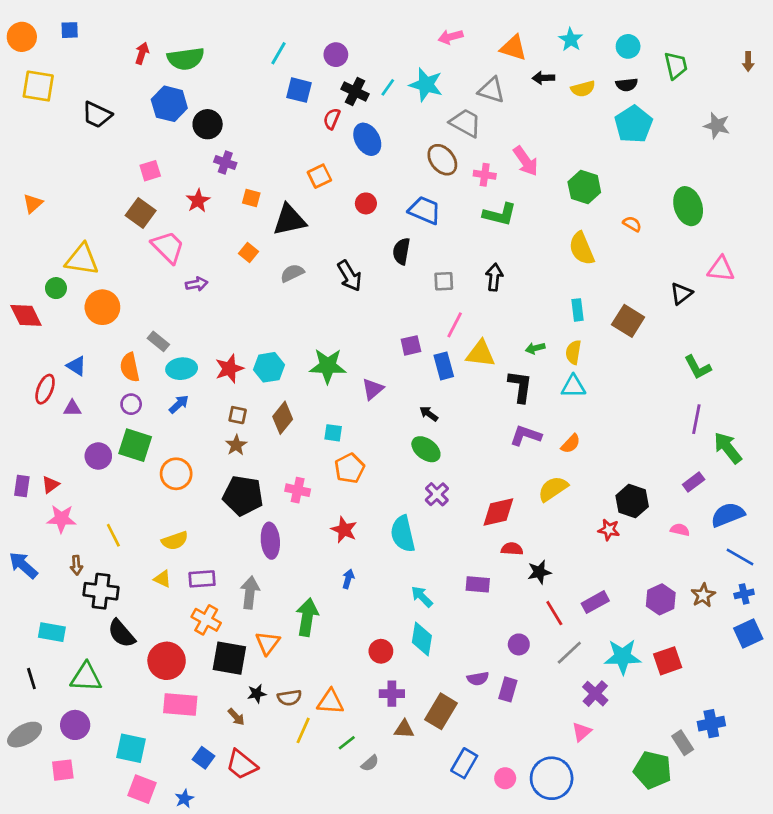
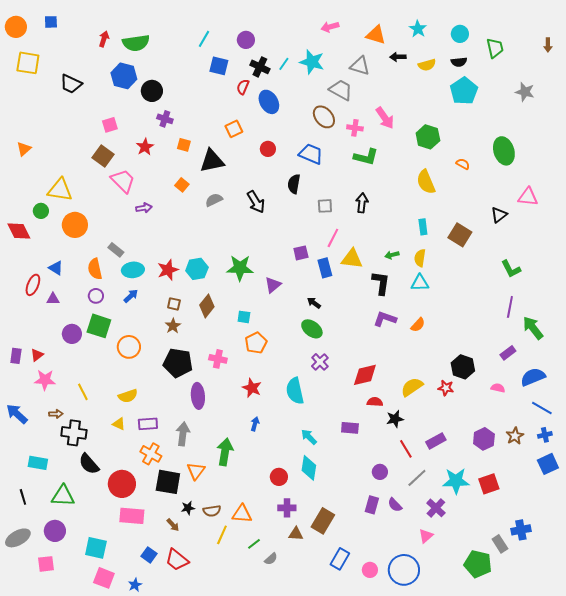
yellow semicircle: (553, 489) -> (412, 387), moved
brown arrow: (76, 565) -> (56, 414), turned -88
purple semicircle: (478, 679) -> (395, 505), moved, turned 56

